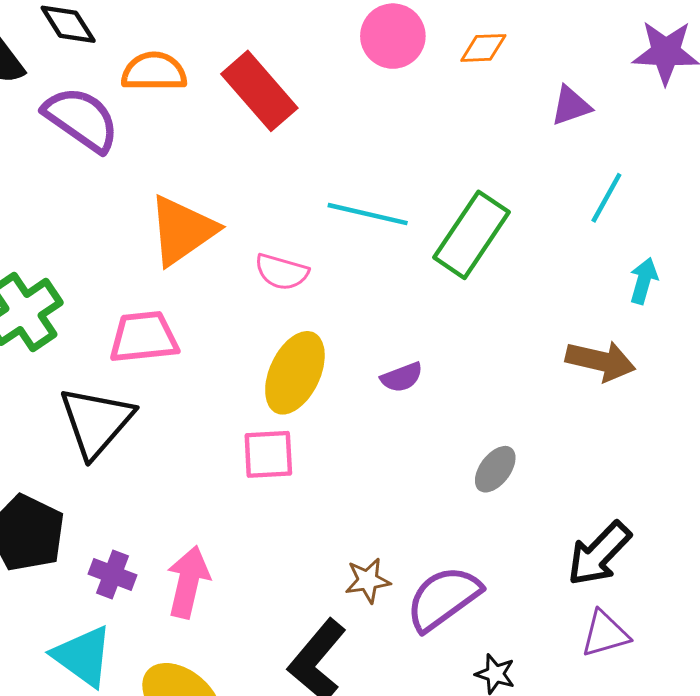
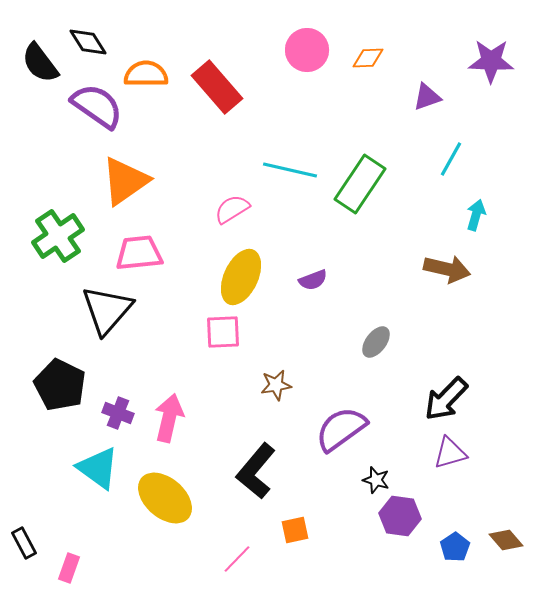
orange triangle: (182, 230) -> (125, 181), moved
pink semicircle: (282, 272) -> (232, 209), turned 132
brown star: (368, 580) -> (276, 385), moved

